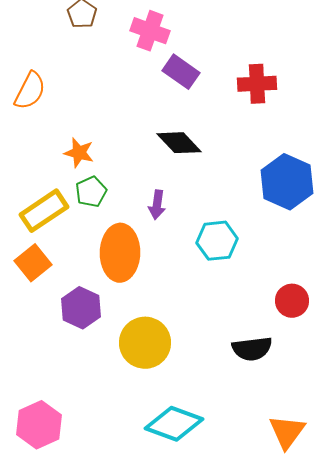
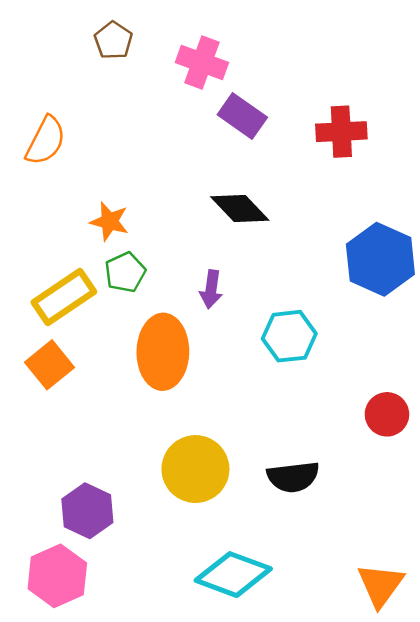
purple hexagon: (81, 308) -> (87, 511), moved
black semicircle: (252, 349) -> (293, 477), moved

